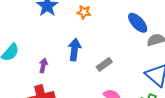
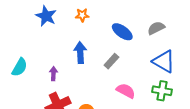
blue ellipse: (138, 23) -> (122, 32), moved

